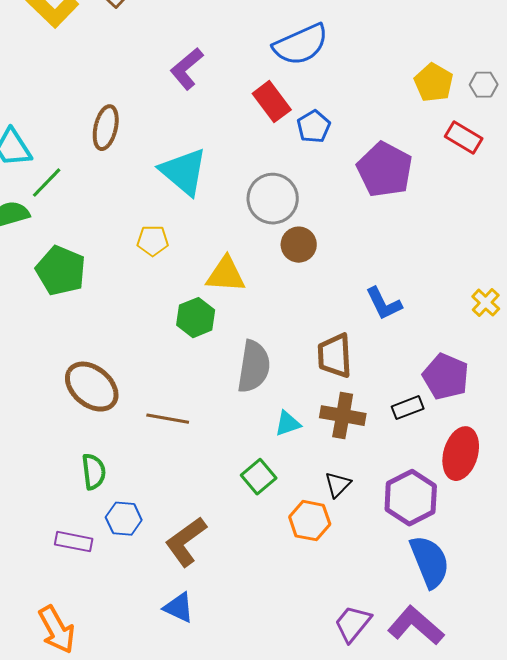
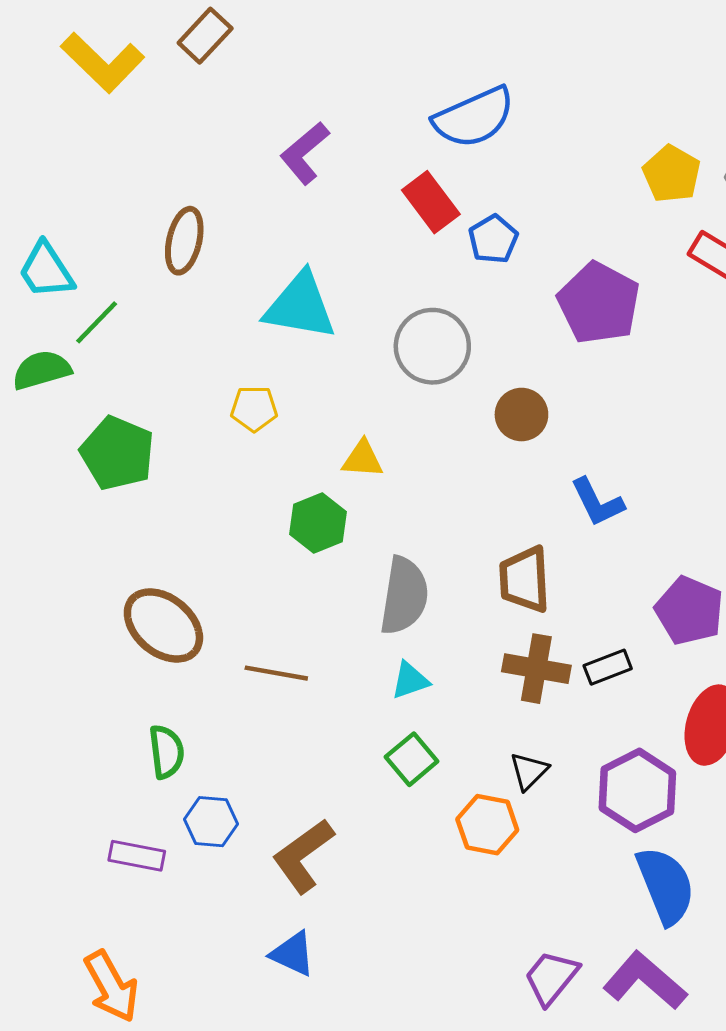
cyan triangle: (184, 172) -> (300, 306), turned -30
brown circle: (299, 245) -> (521, 415), moved
yellow triangle: (226, 275) -> (363, 459), size x0.7
black rectangle: (408, 408) -> (608, 667), moved
cyan triangle: (288, 424) -> (410, 680), moved

